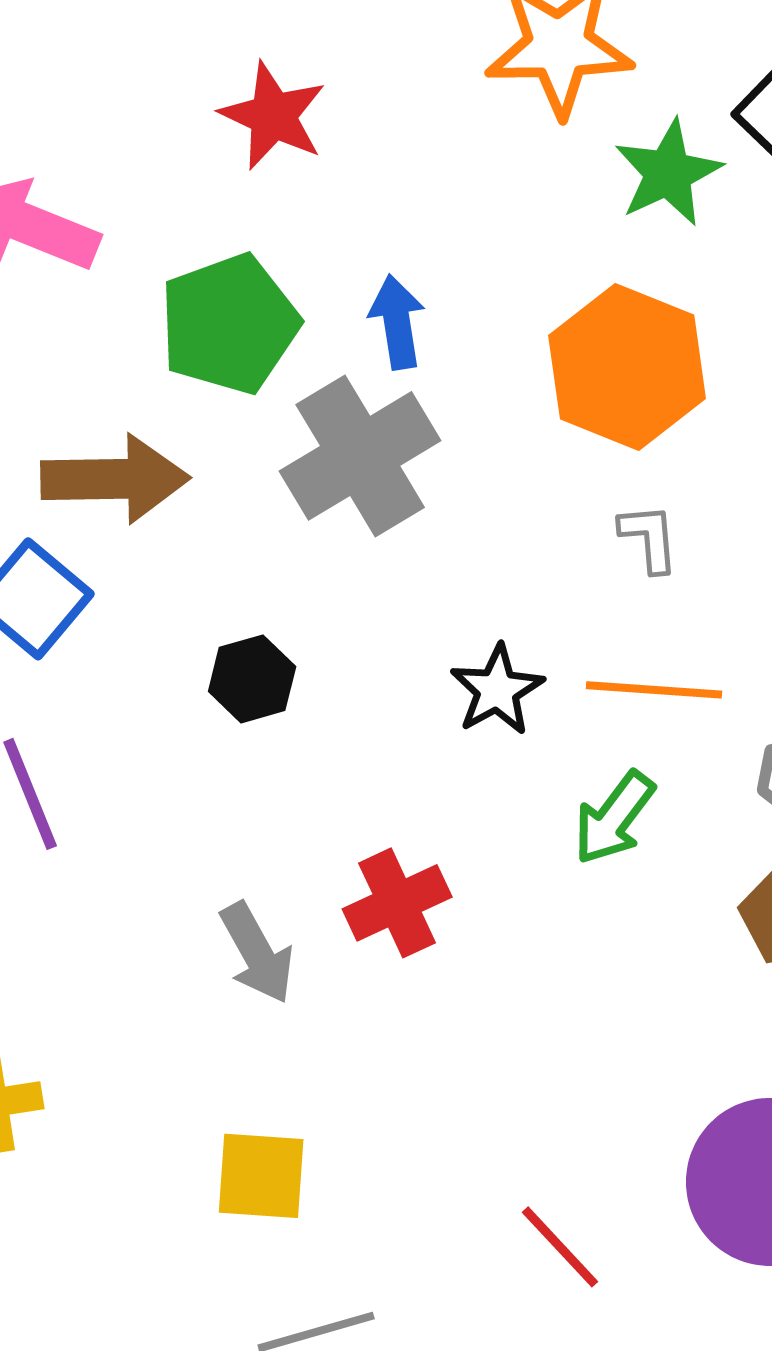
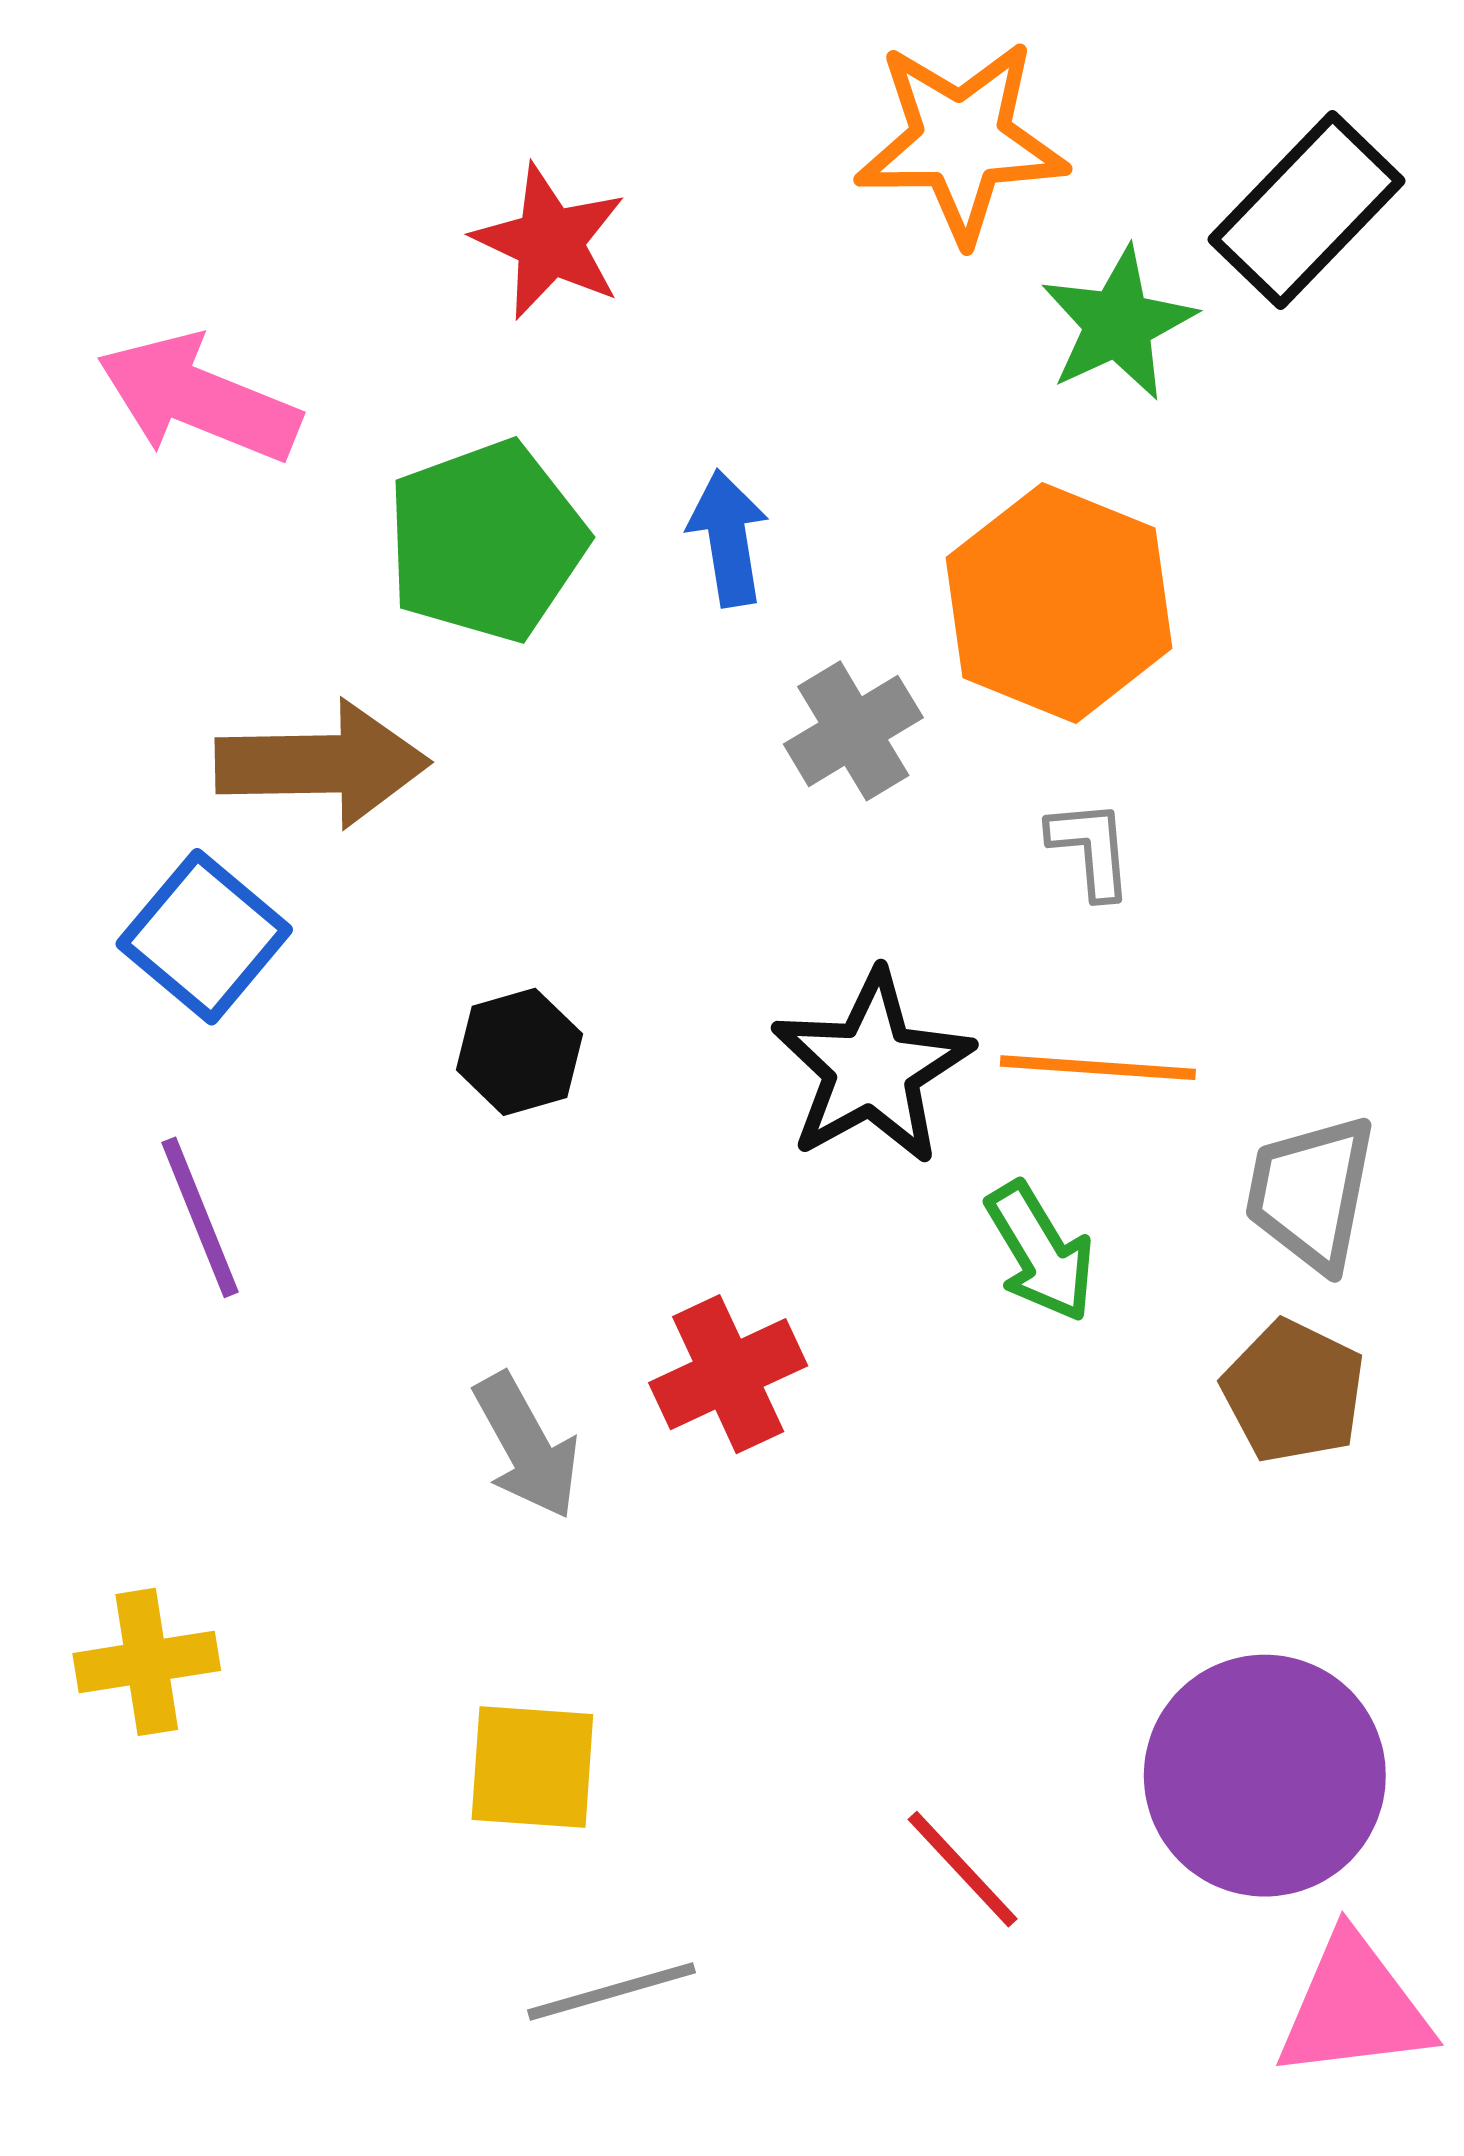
gray cross: (360, 456) -> (853, 731), moved, size x0.6
black star: (497, 690) -> (872, 1068), size x1.5
green arrow: (614, 818) -> (1040, 1252), turned -68

